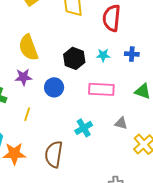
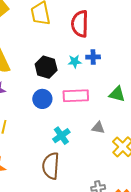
blue cross: (132, 54) -> (93, 57), moved
blue circle: (54, 87) -> (42, 99), moved
brown semicircle: (54, 154) -> (51, 166), moved

